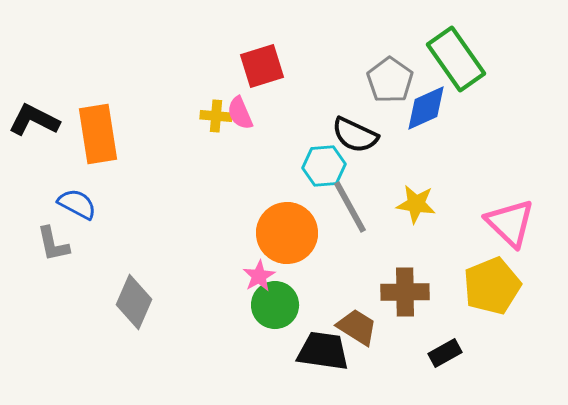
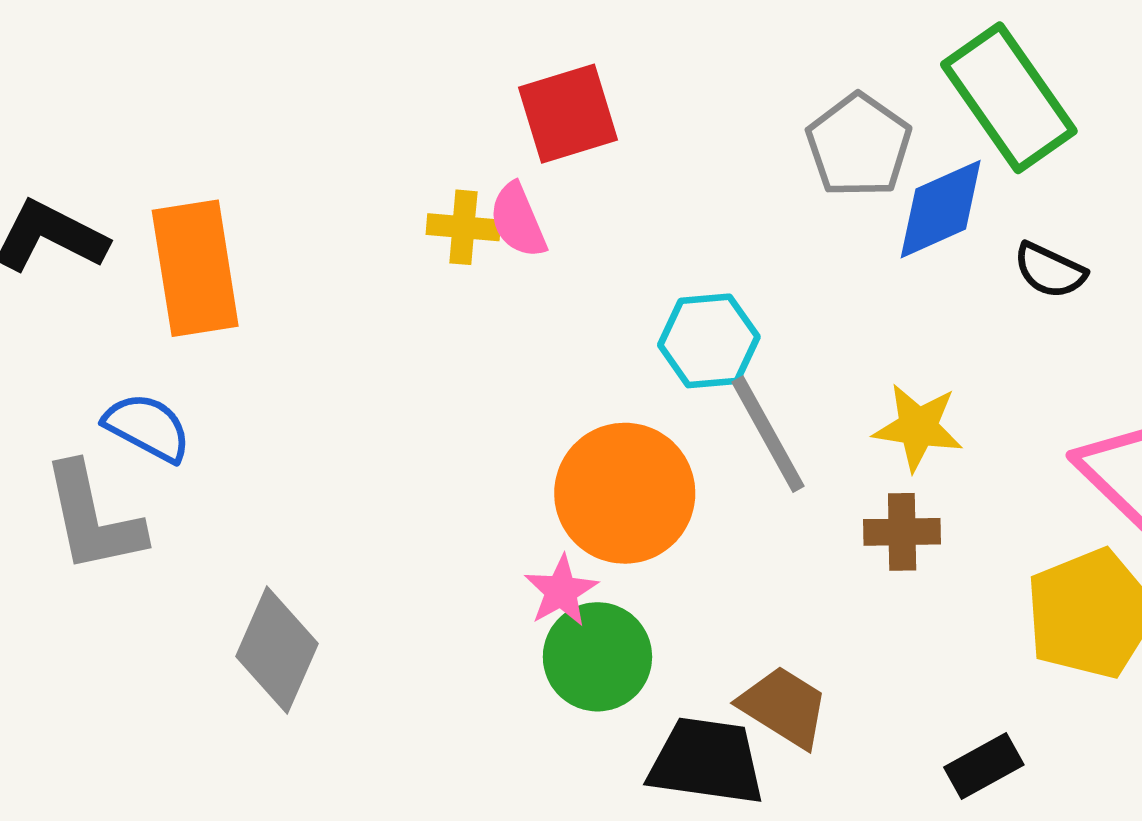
black semicircle: (355, 135) -> (1050, 270), moved, size x0.7
gray L-shape: (53, 244) -> (93, 518), size x1.4
brown cross: (405, 292) -> (902, 532), moved, size x0.7

